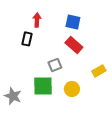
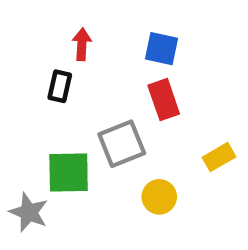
red rectangle: (74, 45) -> (164, 100), turned 30
gray square: (55, 65) -> (122, 144), size x1.5
green square: (43, 86) -> (69, 173), moved

